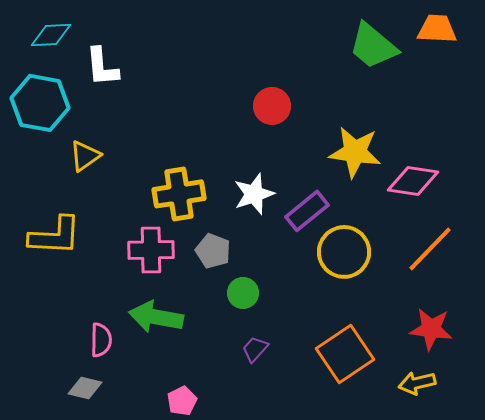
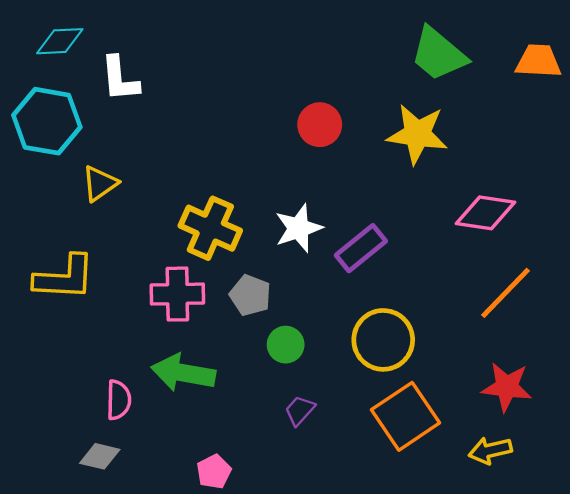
orange trapezoid: (437, 29) -> (538, 61), moved
yellow star: (355, 152) -> (417, 134), moved
yellow cross: (179, 194) -> (210, 228), turned 33
yellow circle: (344, 252) -> (383, 340), moved

